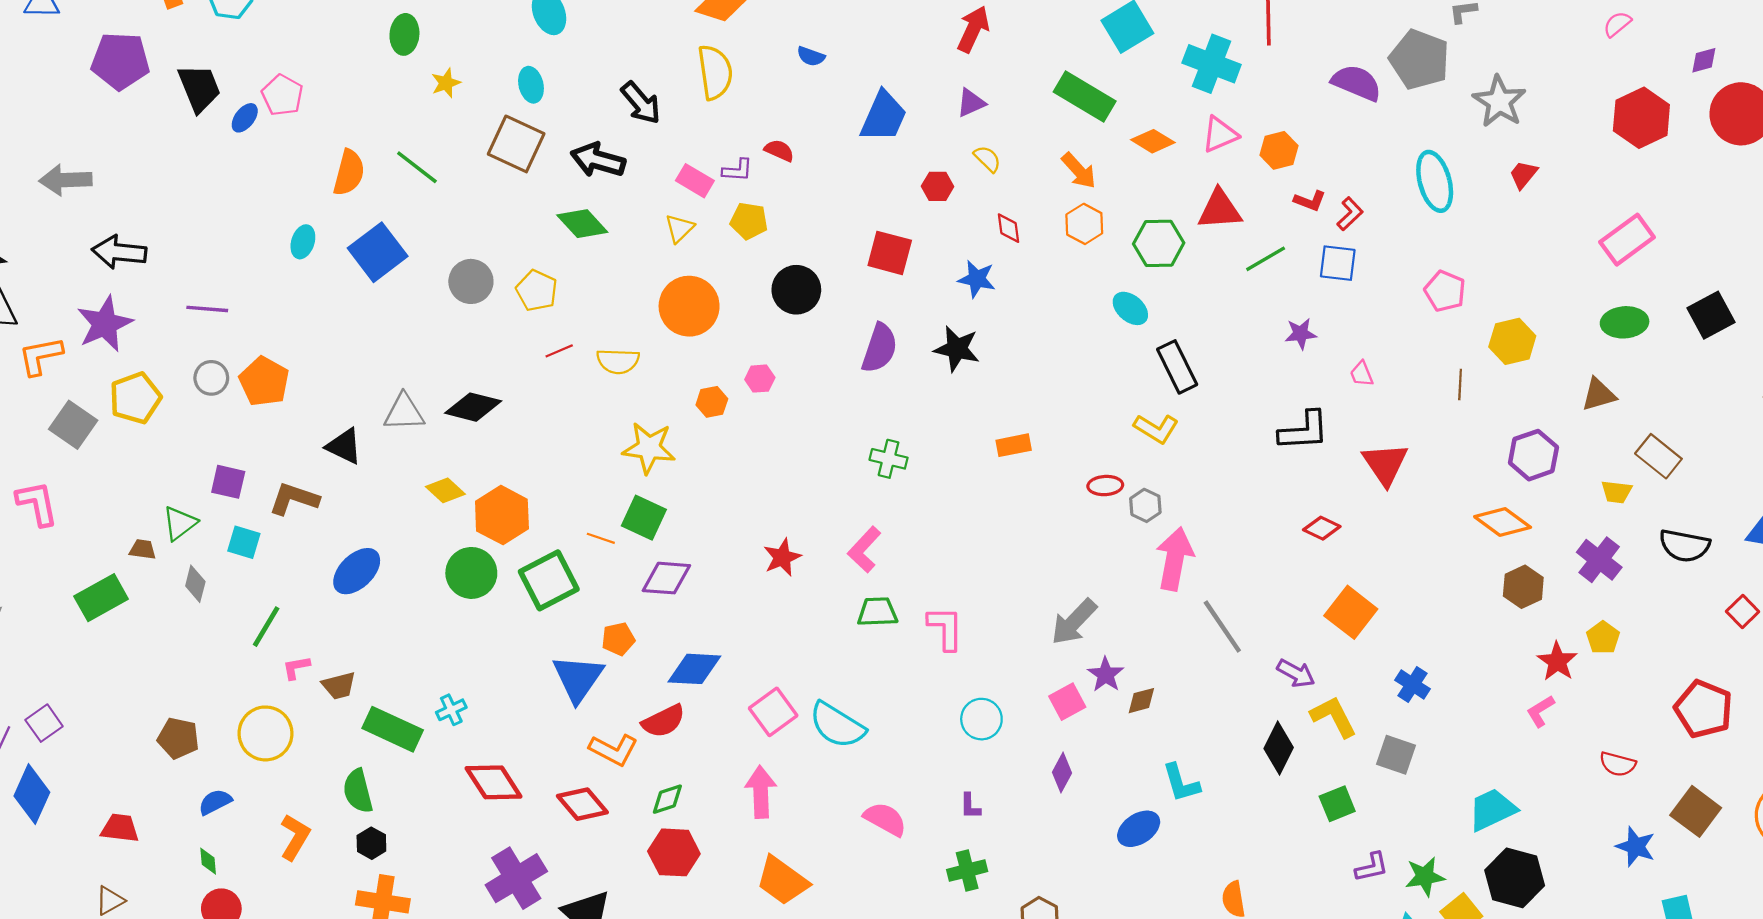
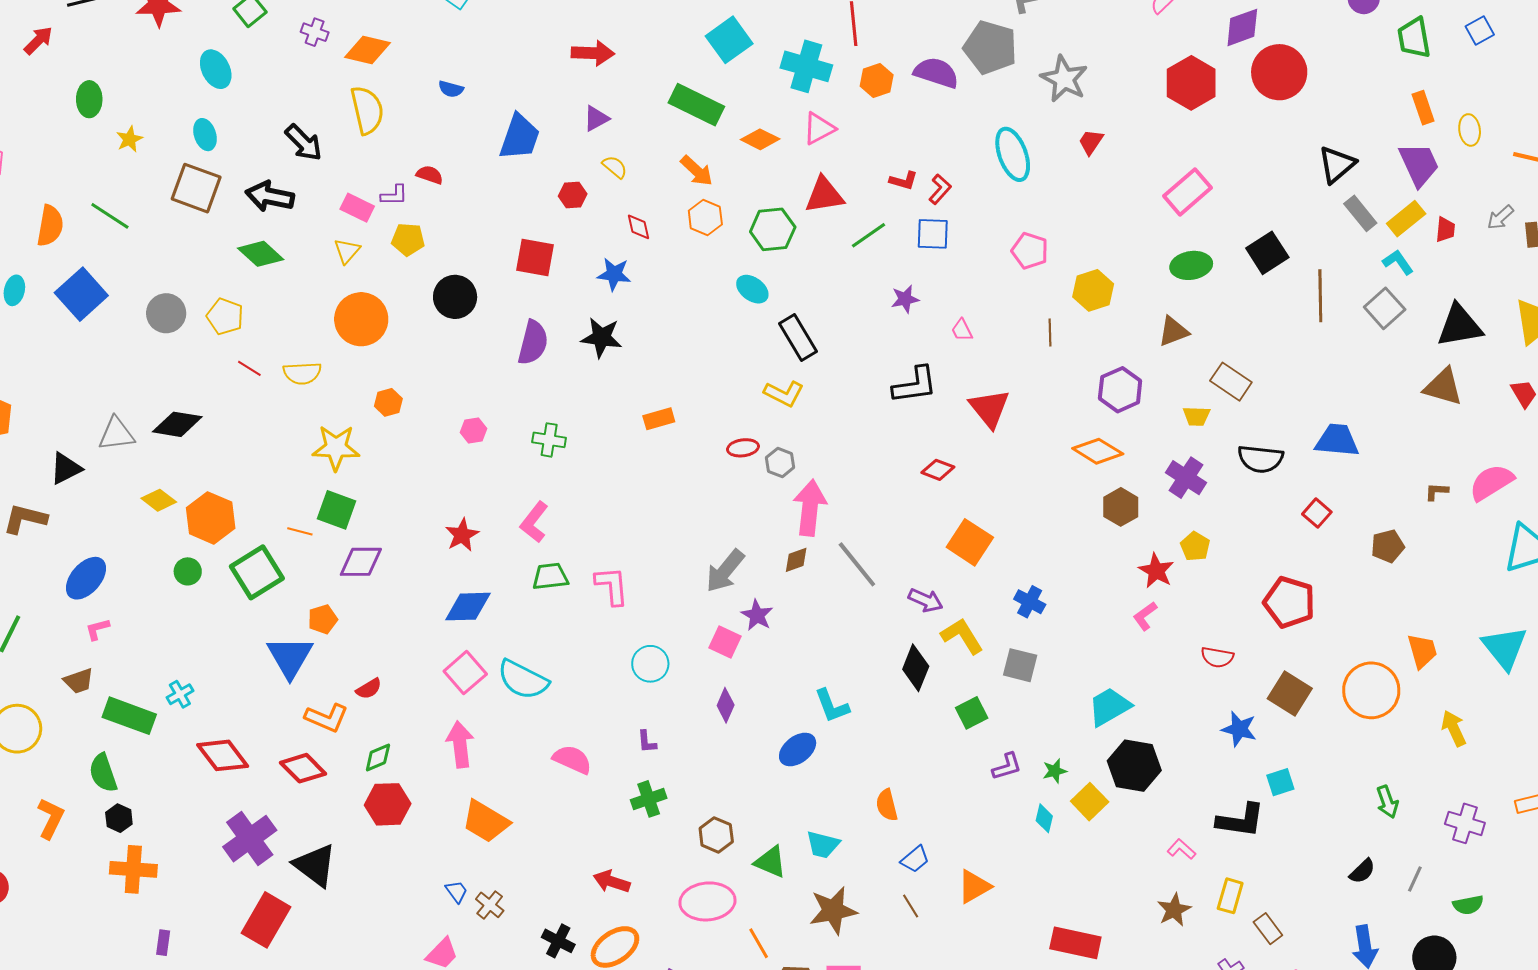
red arrow: (973, 29) -> (593, 53), turned 72
purple diamond: (1704, 60) -> (1242, 27), size x1.6
orange hexagon: (1279, 150) -> (877, 80), moved
red line: (559, 351) -> (249, 368), turned 60
pink hexagon: (760, 379) -> (474, 431), moved
black triangle: (344, 446) -> (66, 468), turned -48
green circle: (471, 573) -> (188, 571), size x0.6
pink L-shape: (296, 668) -> (97, 629), moved
blue diamond: (694, 669) -> (468, 607), moved
brown diamond: (1141, 701) -> (796, 560), moved
pink square: (1067, 702) -> (725, 642), turned -32
red semicircle: (664, 721) -> (369, 689), size x0.7
green star: (1425, 877) -> (1055, 771), size x0.7

